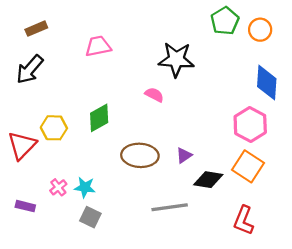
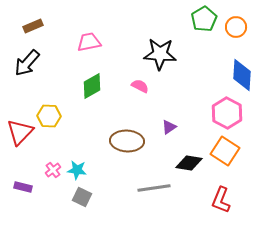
green diamond: (99, 118) -> (92, 86), moved
purple triangle: (184, 155) -> (169, 127), moved

